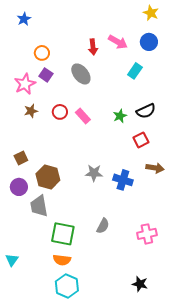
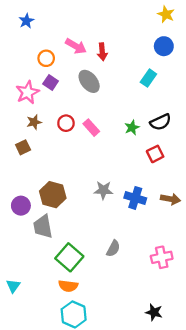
pink arrow: (118, 42) -> (76, 46), moved
brown square: (21, 158) -> (23, 147), moved
brown arrow: (155, 168) -> (170, 199), moved
green square: (63, 234) -> (69, 257), turned 30

